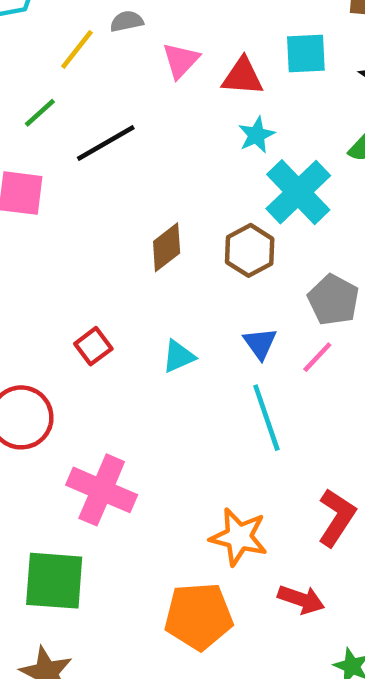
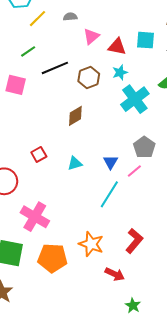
yellow line: (77, 49) -> (38, 19), moved
brown hexagon: (250, 250) -> (89, 77), moved
cyan line: (266, 418) -> (109, 194), turned 44
orange pentagon: (199, 616) -> (52, 258), moved

